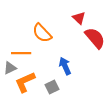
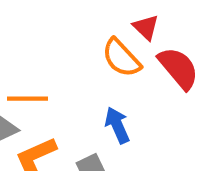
orange semicircle: (42, 33) -> (121, 58), moved

